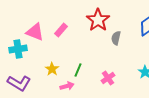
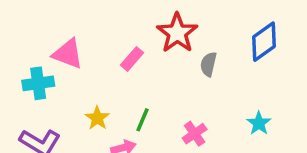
pink rectangle: (61, 30) -> (132, 59), moved

